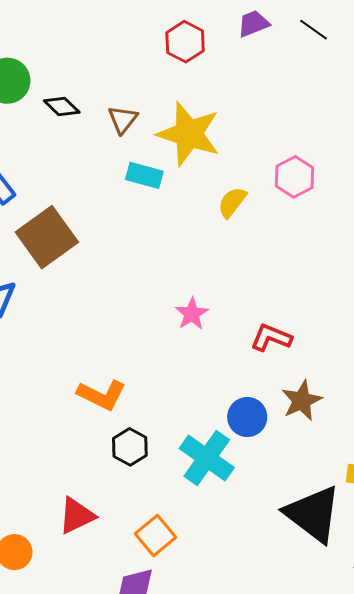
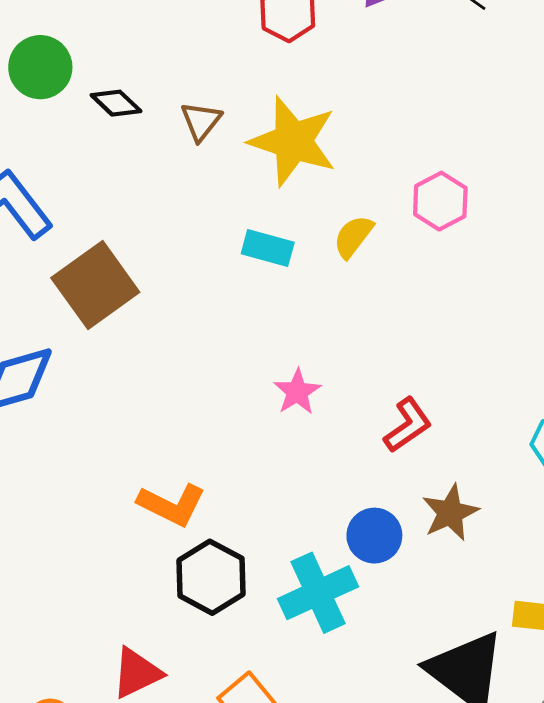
cyan rectangle: (144, 175) -> (268, 248), moved
red L-shape: (271, 338) -> (408, 425), turned 123
black hexagon: (130, 447) -> (211, 577), size x1.4
cyan cross: (207, 458) -> (318, 593), turned 30

